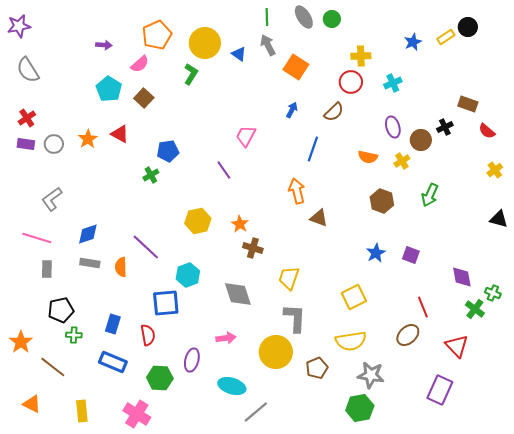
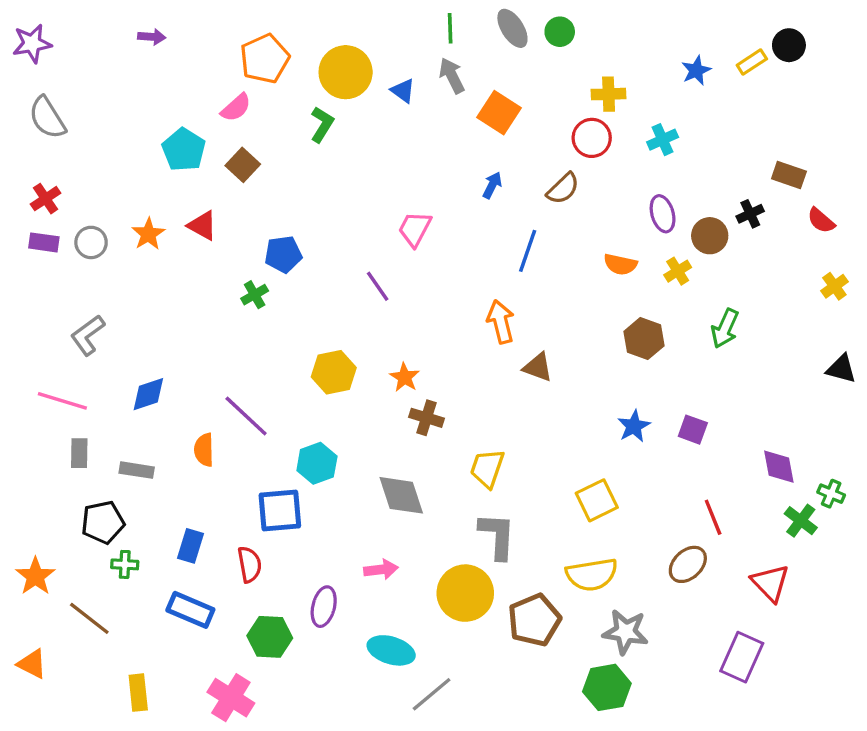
purple arrow: (104, 45) -> (152, 37), moved
gray rectangle: (90, 263) -> (137, 470), moved
brown pentagon: (317, 368) -> (534, 620), size x1.4
orange triangle: (32, 404) -> (32, 664), moved

